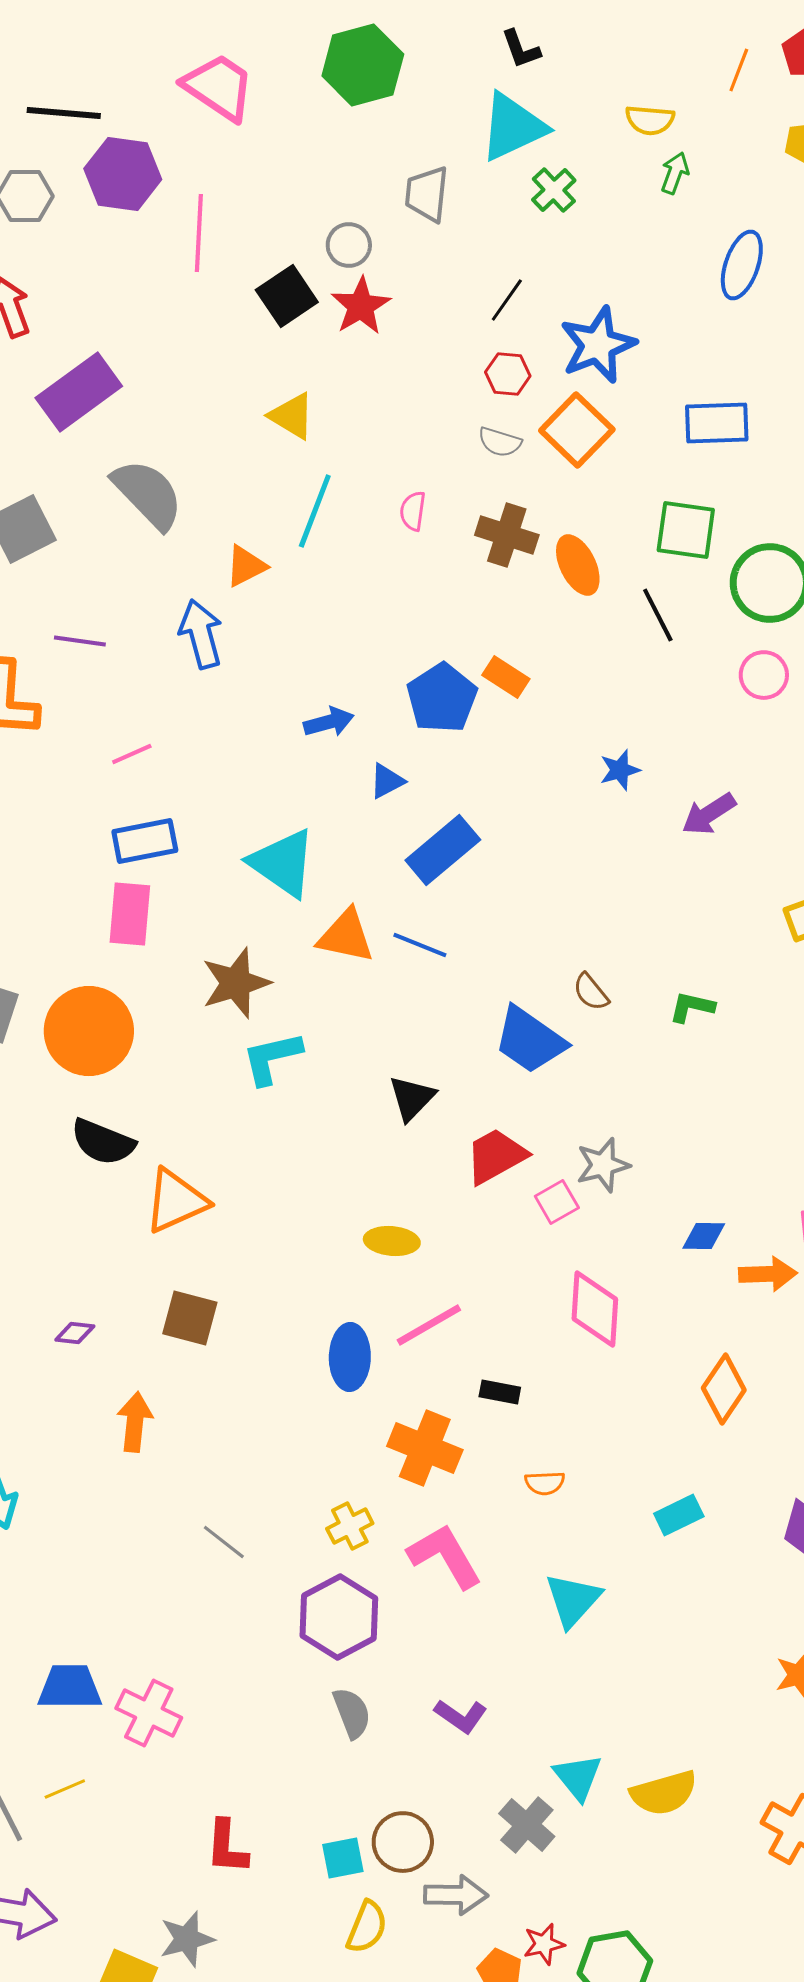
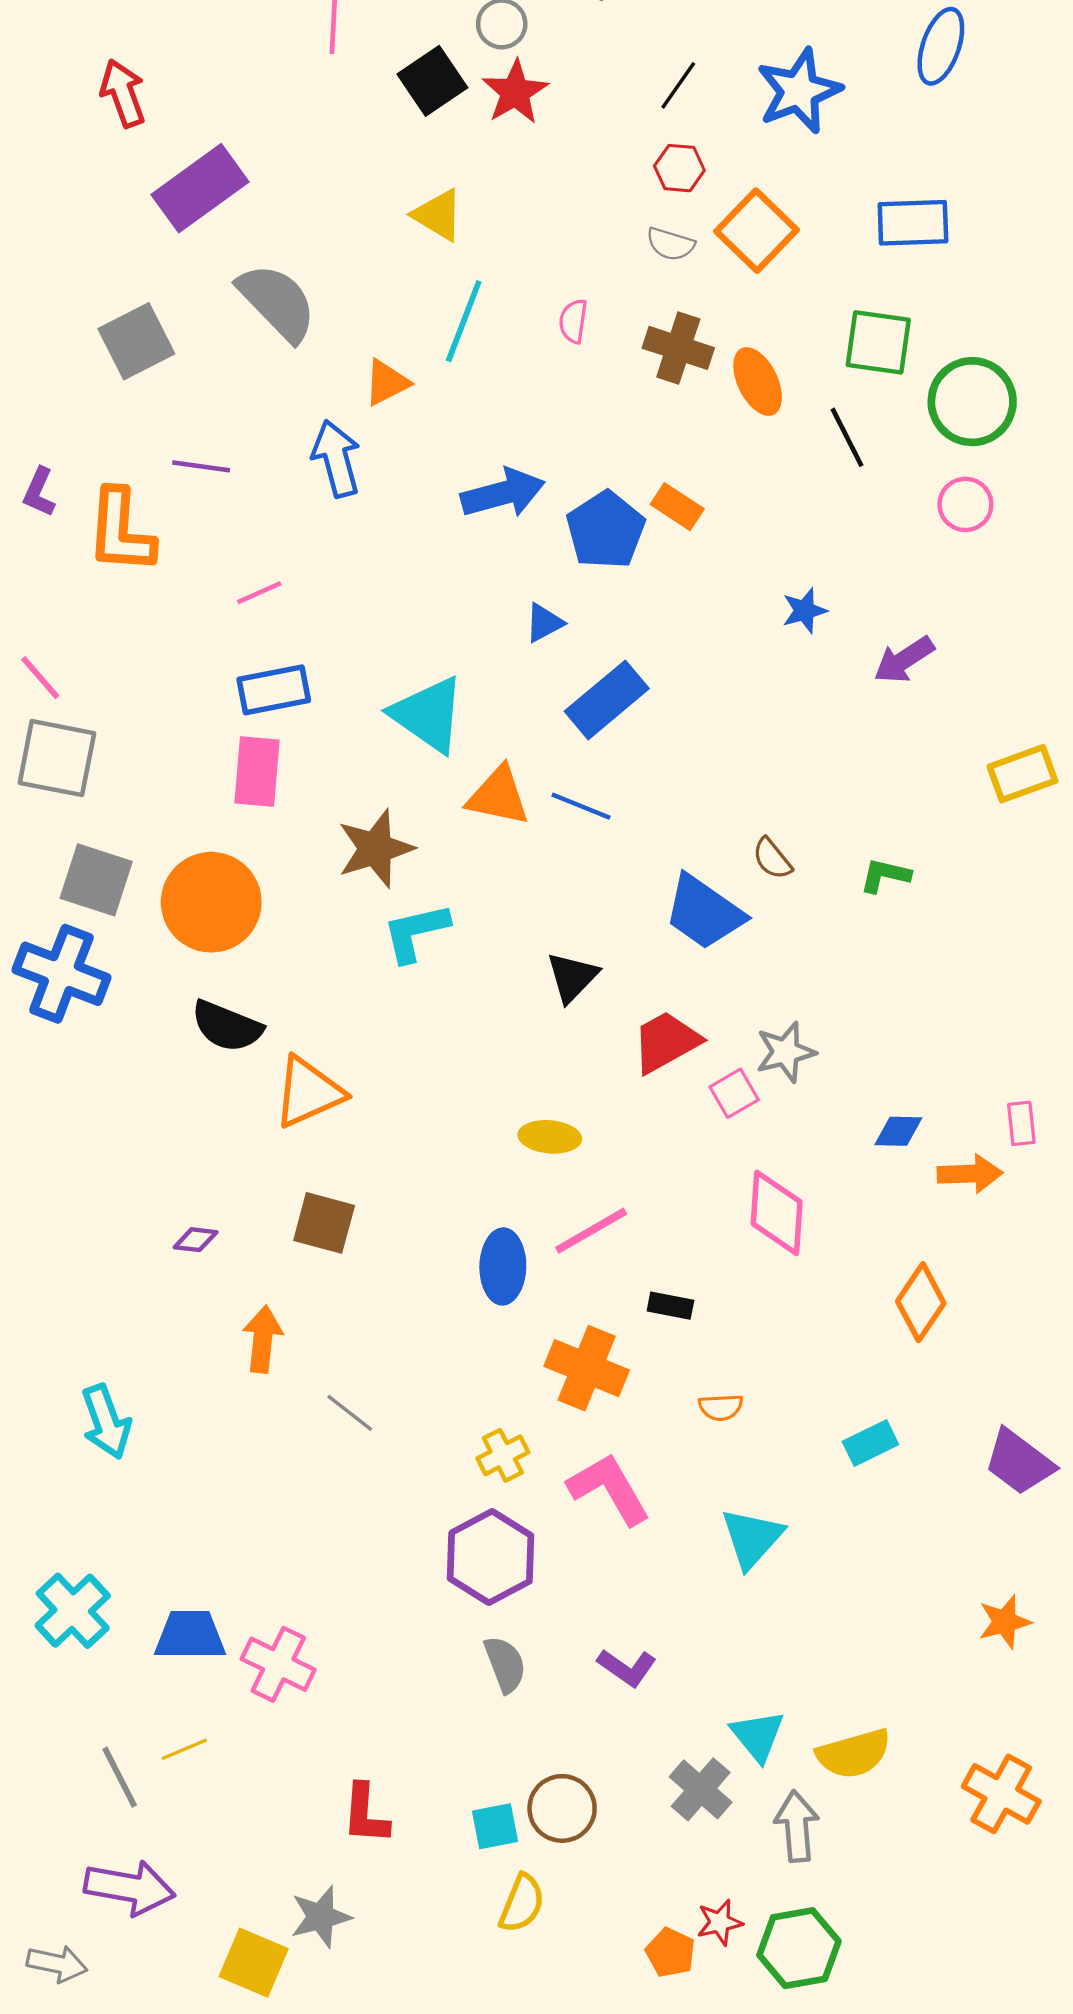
blue star: (598, 345) -> (799, 91), moved
blue arrow: (329, 722) -> (503, 493), moved, size x1.5
gray line: (224, 1542) -> (350, 1413), moved
gray arrow: (456, 1895) -> (797, 1826), moved, turned -96

